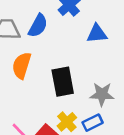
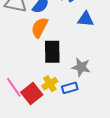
orange semicircle: (22, 65) -> (40, 28), moved

